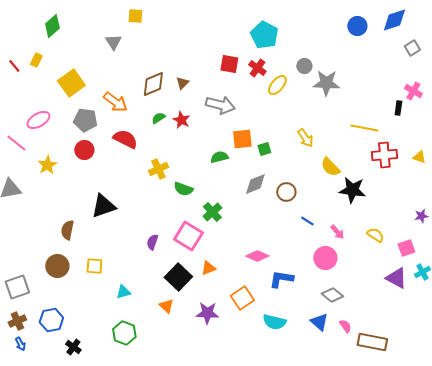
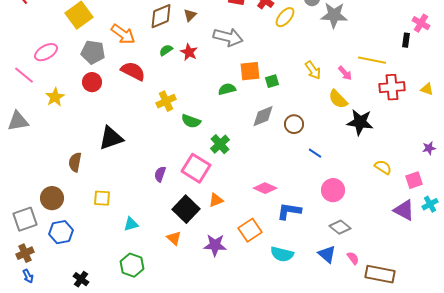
pink arrow: (337, 232) -> (345, 73), moved
brown circle: (57, 266) -> (52, 198), moved
blue hexagon: (51, 320) -> (61, 232), moved

